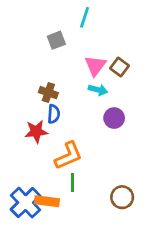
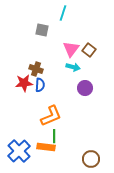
gray square: (56, 40) -> (42, 30), turned 32
red star: (36, 131) -> (24, 83), moved
brown circle: (122, 197) -> (91, 159), moved
orange rectangle: (47, 201) -> (46, 147), moved

